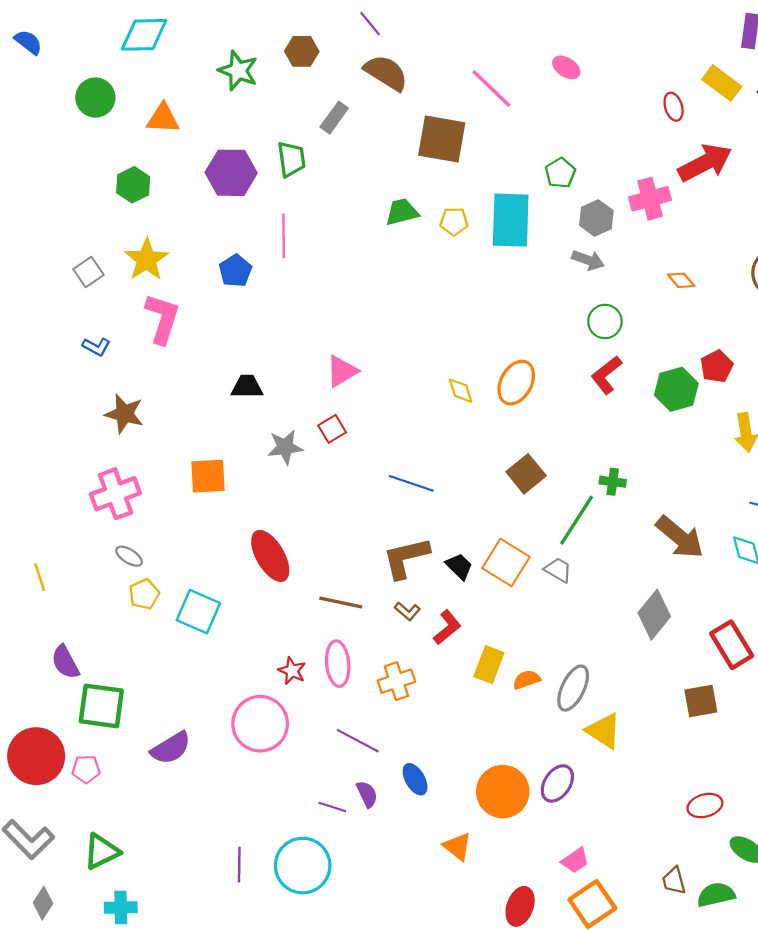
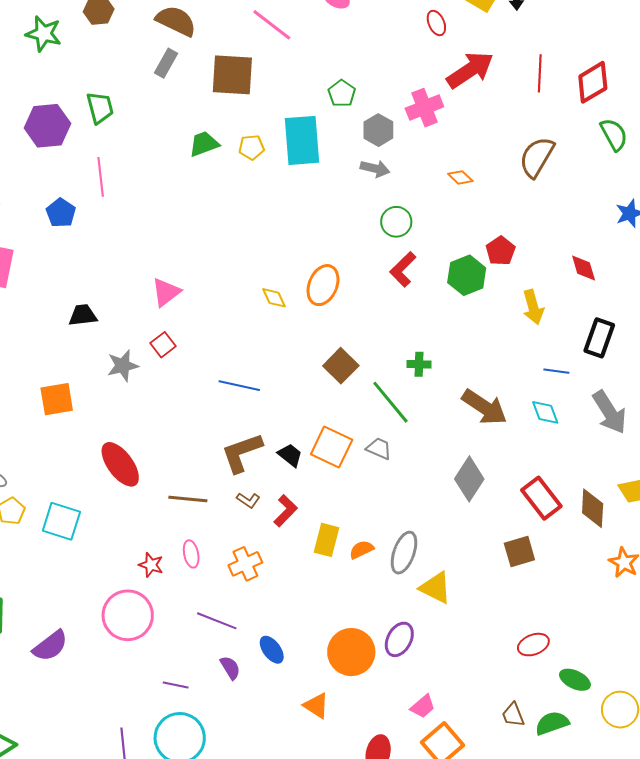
gray rectangle: (334, 118) -> (166, 63), moved
green line: (577, 520) -> (391, 402), turned -66
pink ellipse: (338, 664) -> (191, 554), size x0.7
purple line: (332, 807) -> (176, 685), moved

